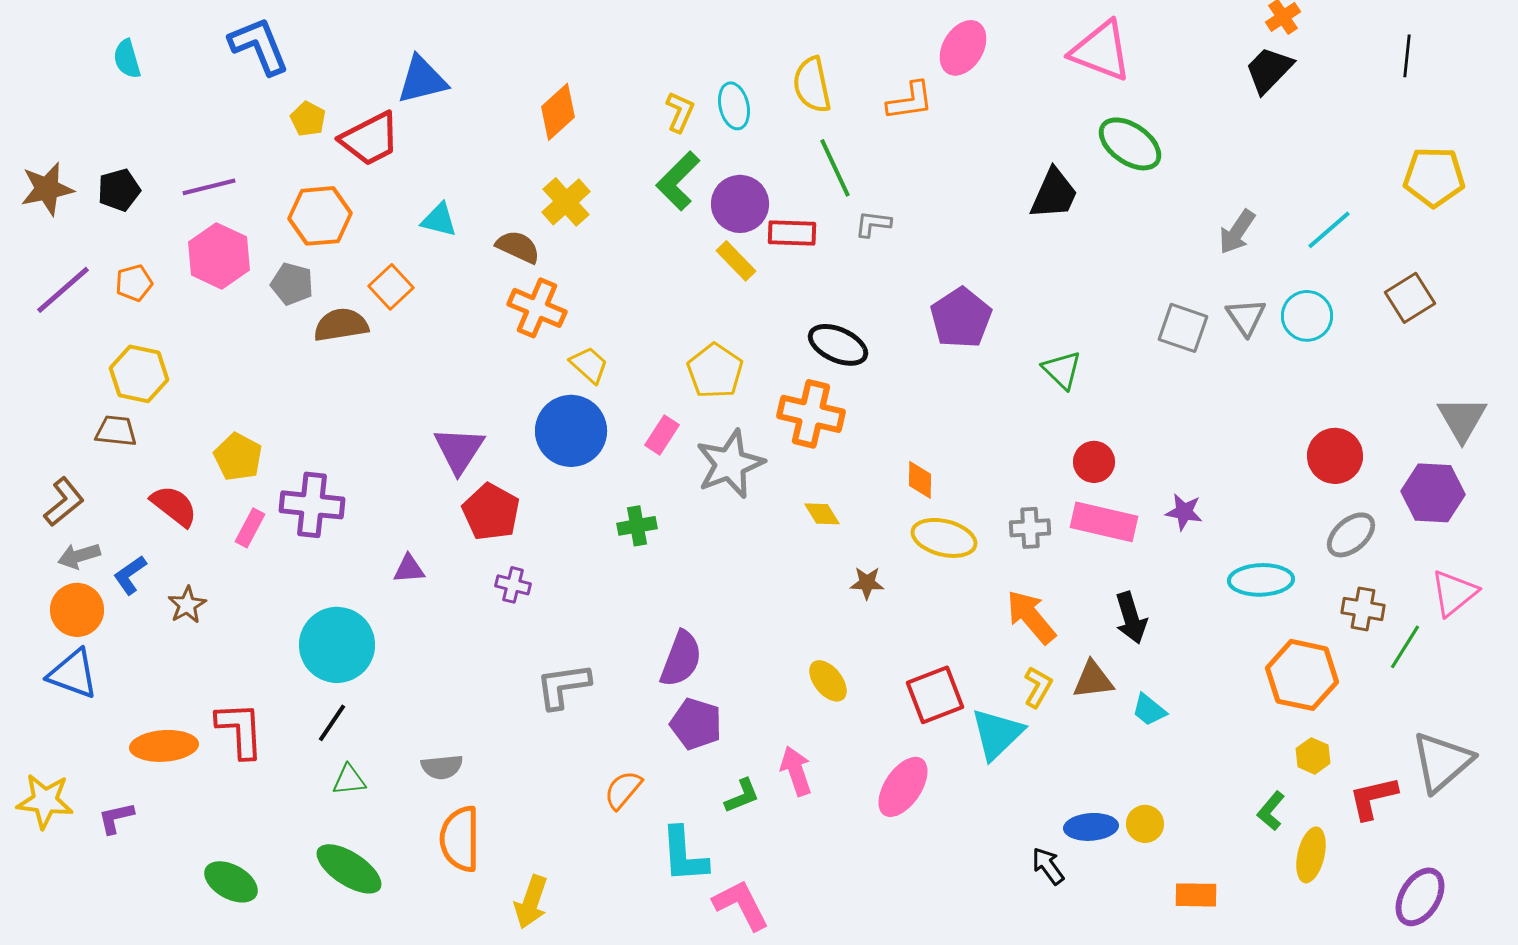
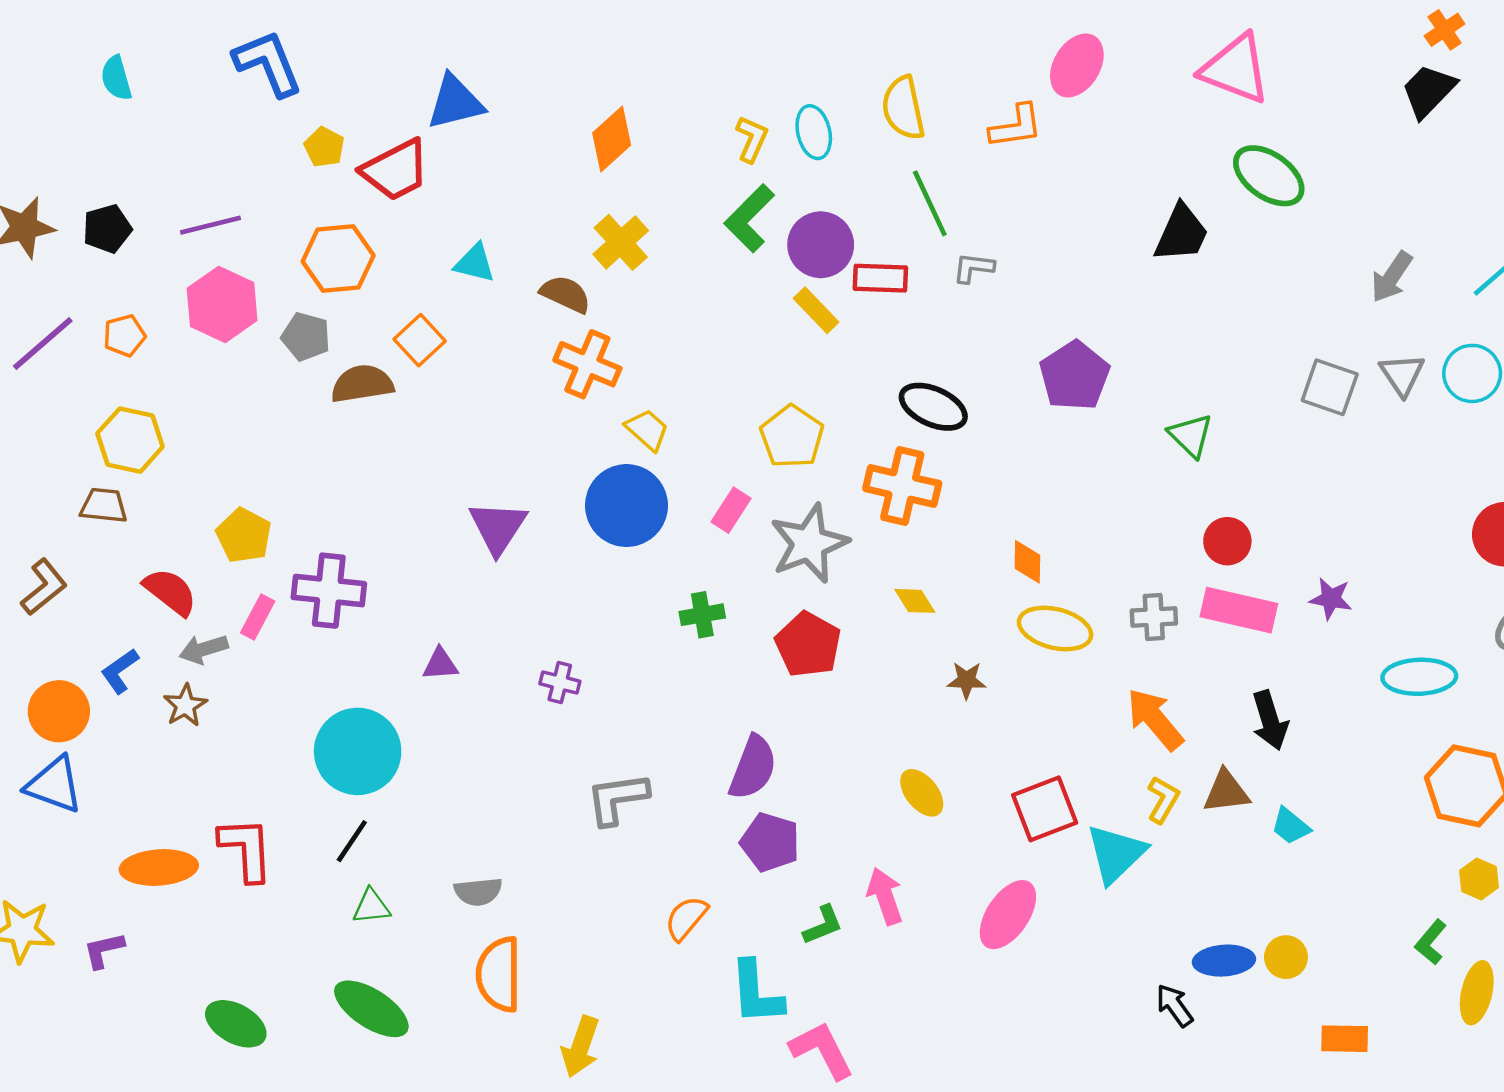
red pentagon: (491, 512) -> (808, 645), moved
gray arrow: (79, 556) -> (204, 649), moved

